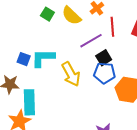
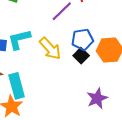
black square: (104, 58) -> (81, 56), moved

